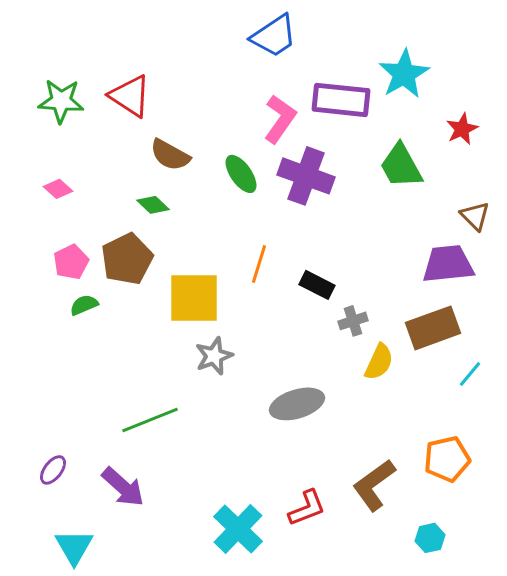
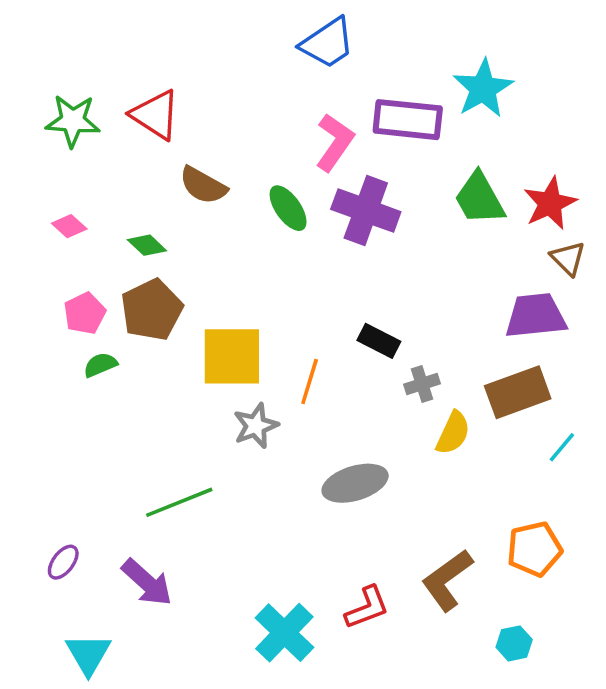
red star: (462, 129) -> (550, 203), moved, size x1.4
green diamond: (153, 205) -> (147, 245), moved
orange line: (259, 264) -> (310, 382), moved

